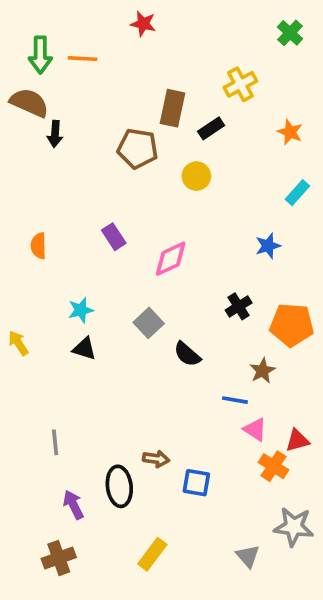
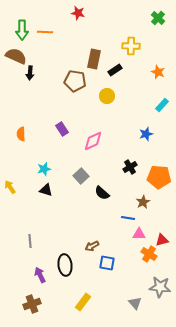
yellow cross: (240, 84) -> (131, 46), turned 30
pink triangle: (255, 429) -> (139, 234), turned -32
brown arrow: (156, 459) -> (92, 246), moved, turned 144

